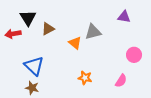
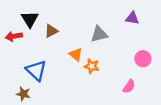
orange triangle: (75, 43) -> (76, 54), moved
orange star: (85, 78) -> (92, 66), moved
brown star: (32, 88) -> (23, 94), moved

